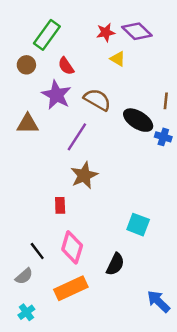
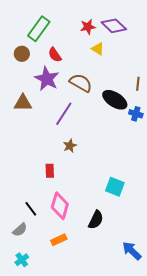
brown star: (84, 175) -> (70, 146), size x0.6
orange rectangle: (71, 288) -> (59, 240), size x0.6

